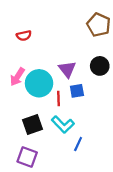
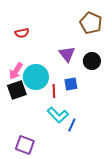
purple triangle: (67, 69) -> (67, 54), moved
black square: (33, 124) -> (17, 90), moved
blue line: (78, 144) -> (72, 125), moved

